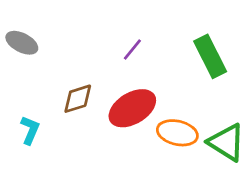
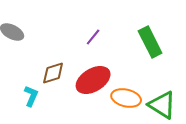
cyan L-shape: (30, 130) -> (31, 96), moved

